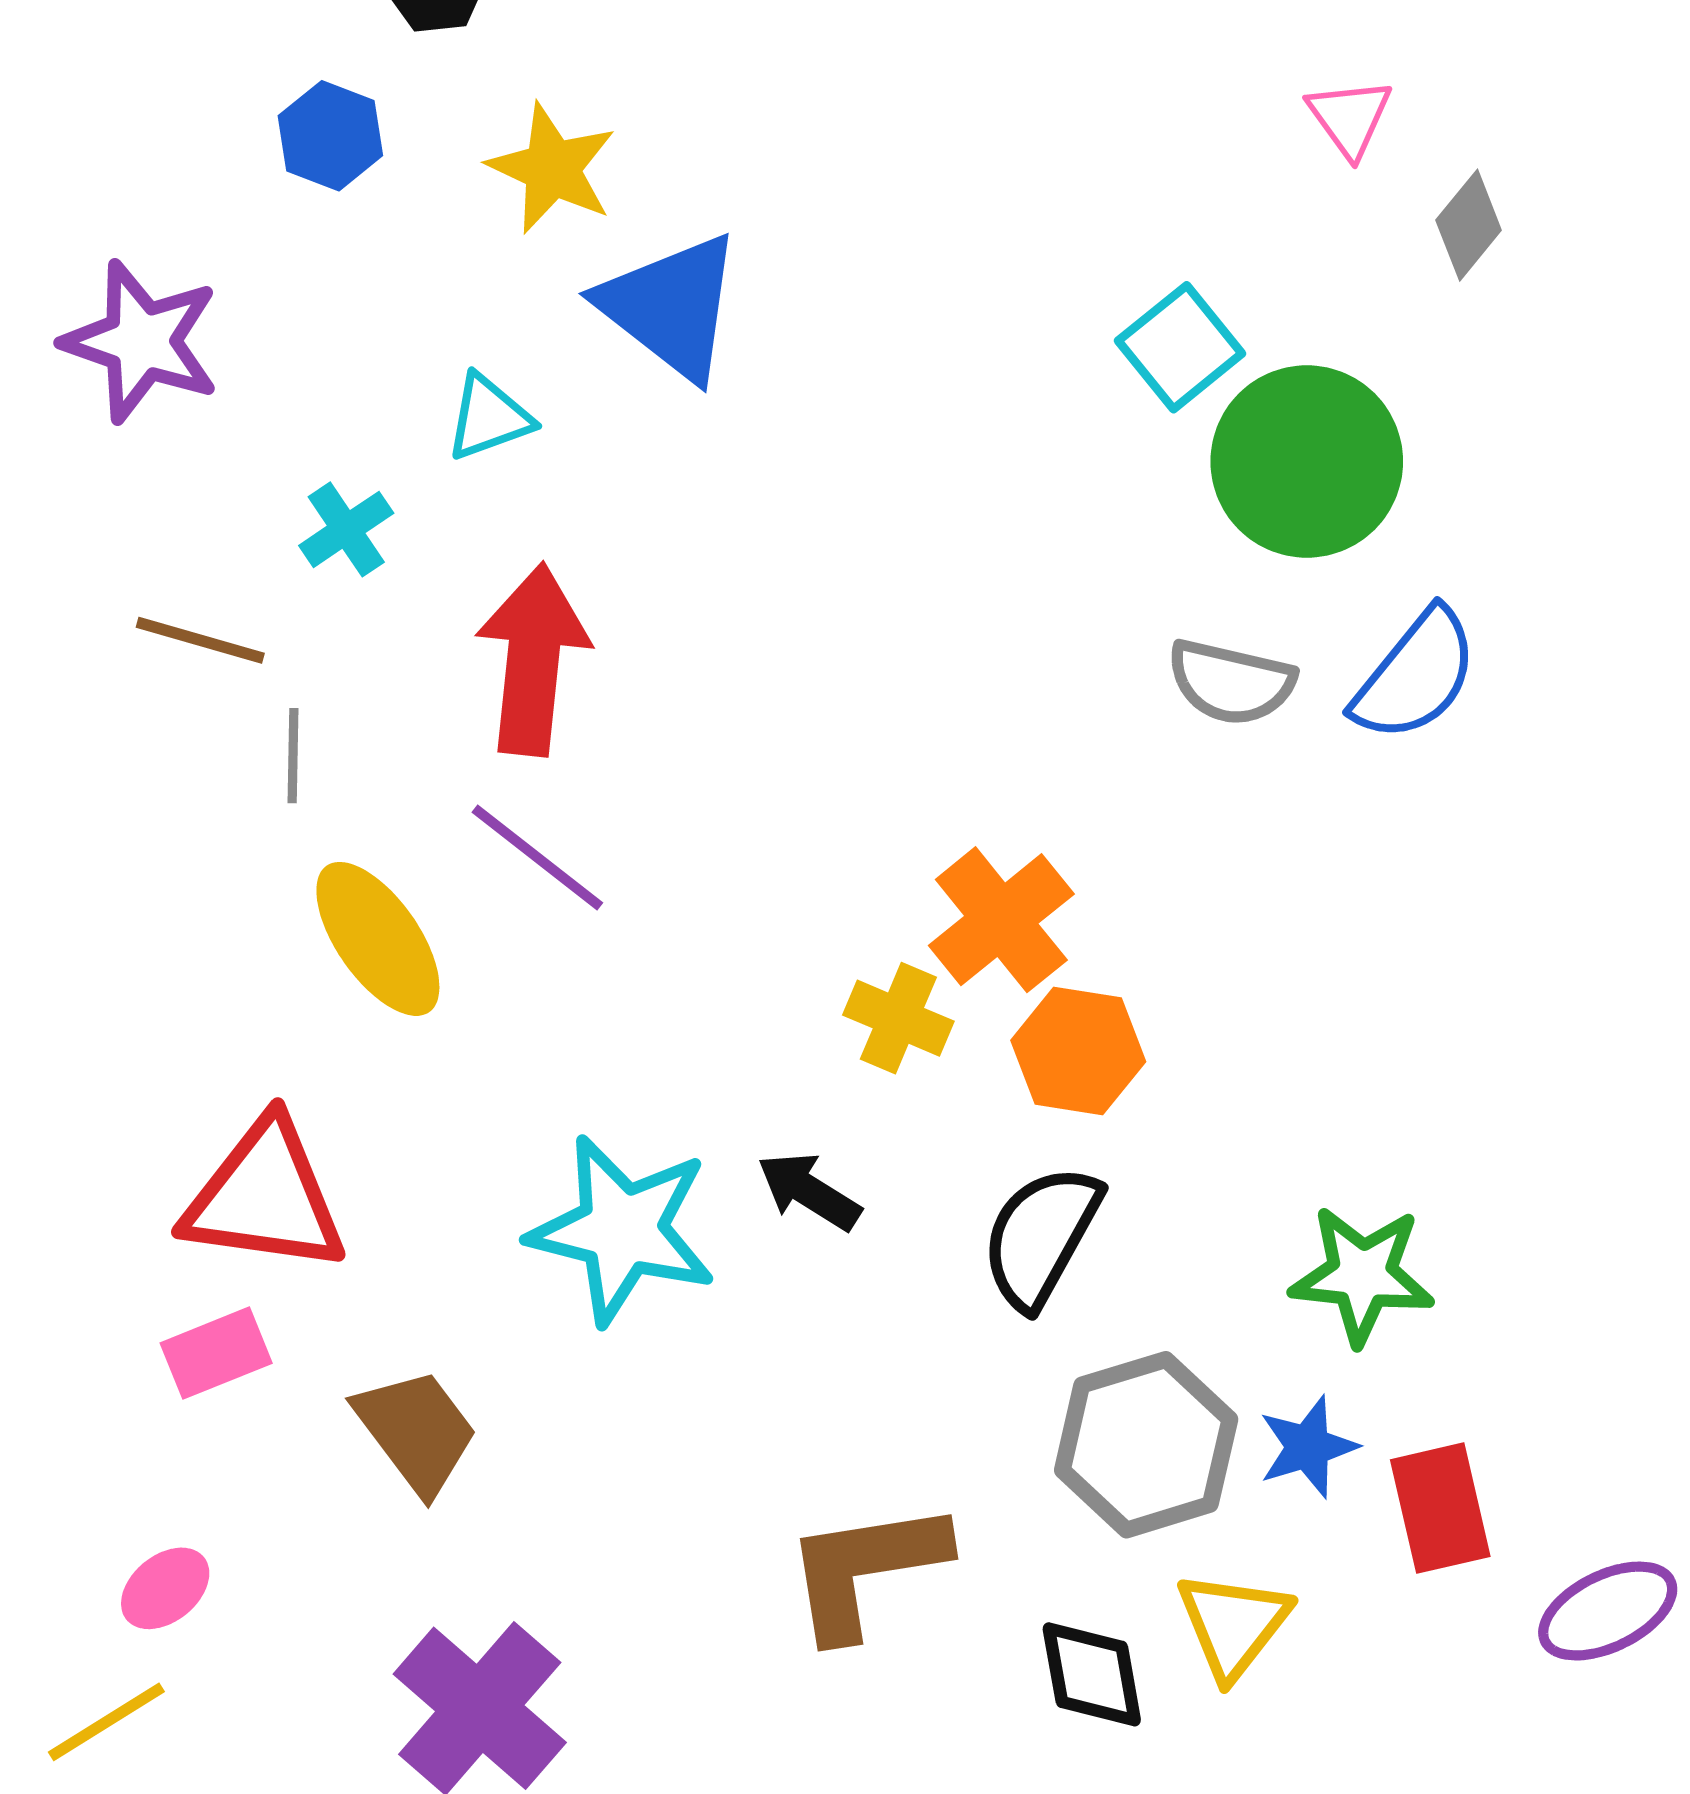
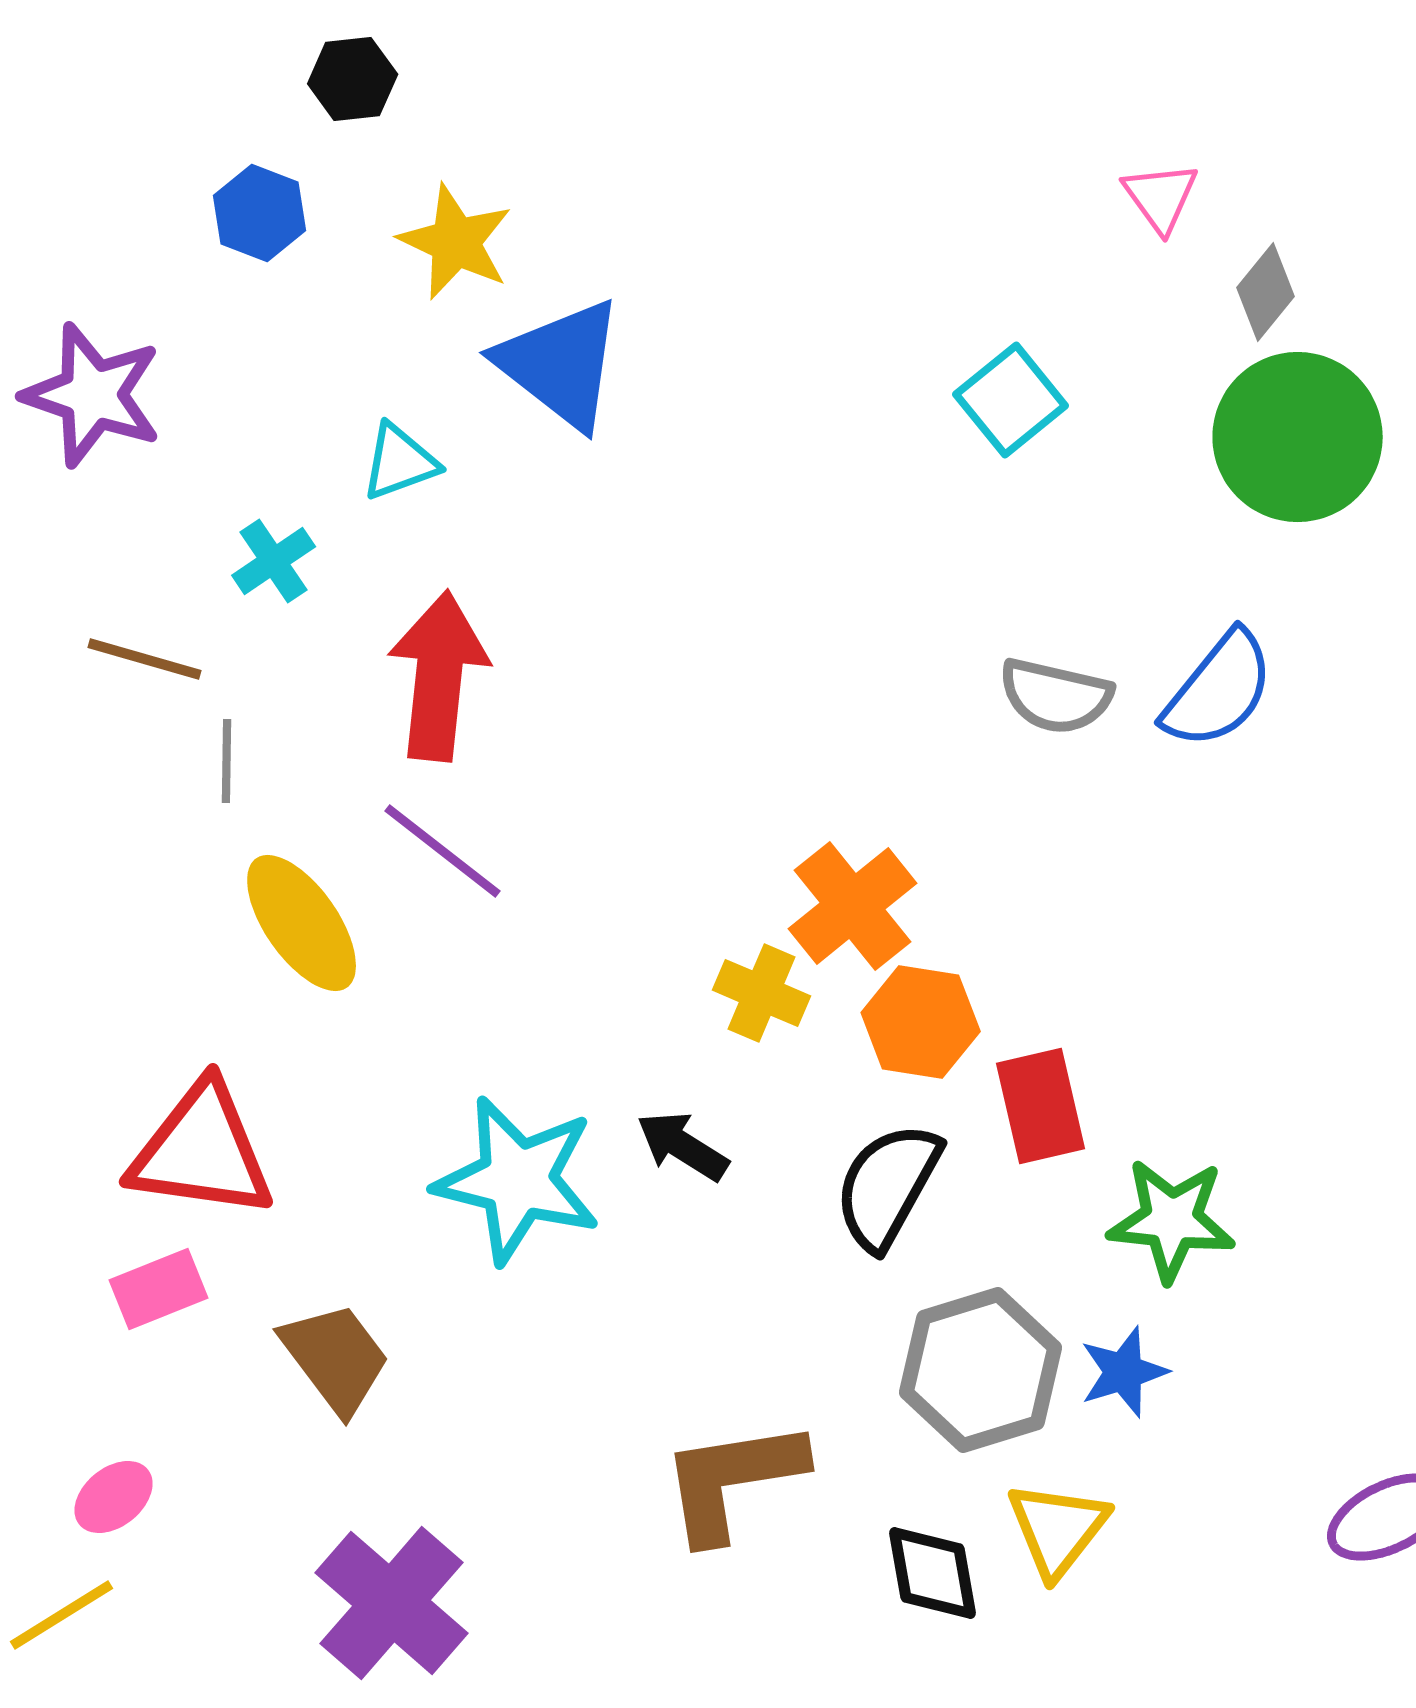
green circle: (1307, 462) -> (1298, 437), moved
red rectangle: (1440, 1508) -> (1041, 1106), moved

